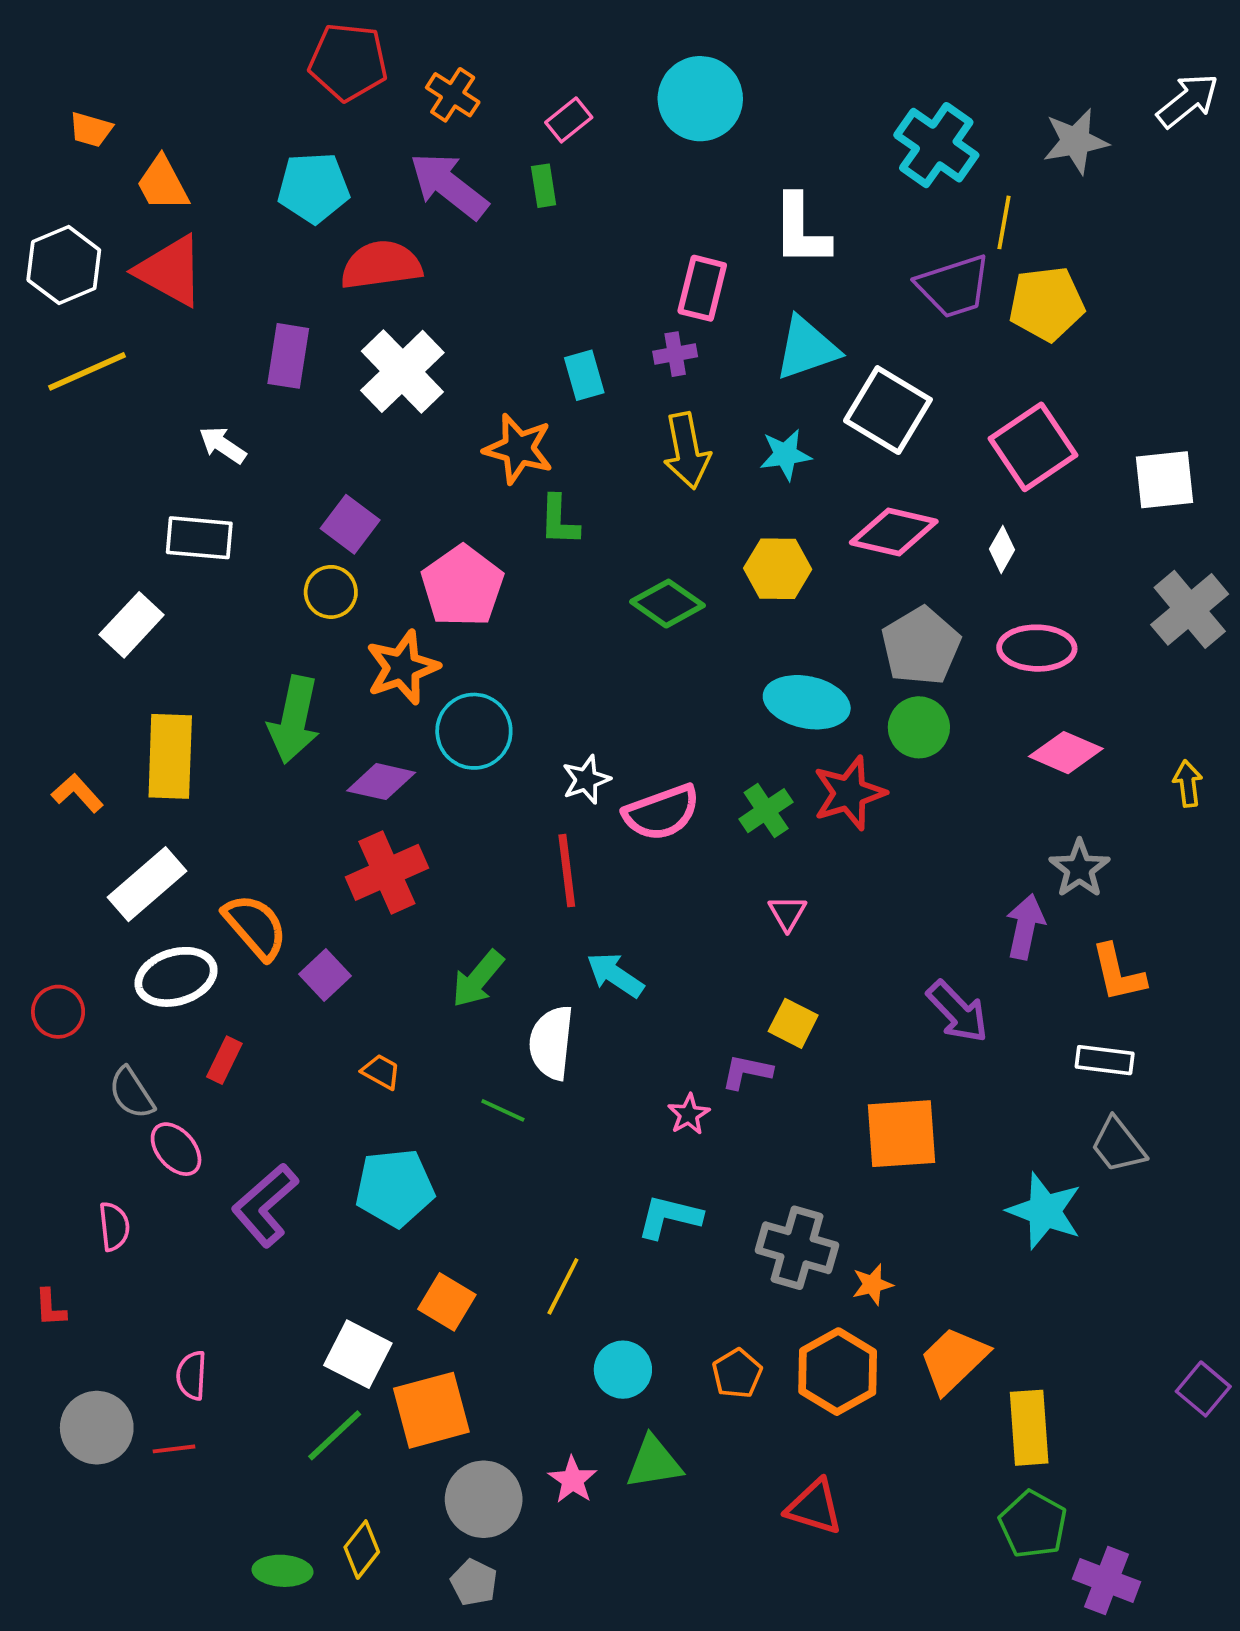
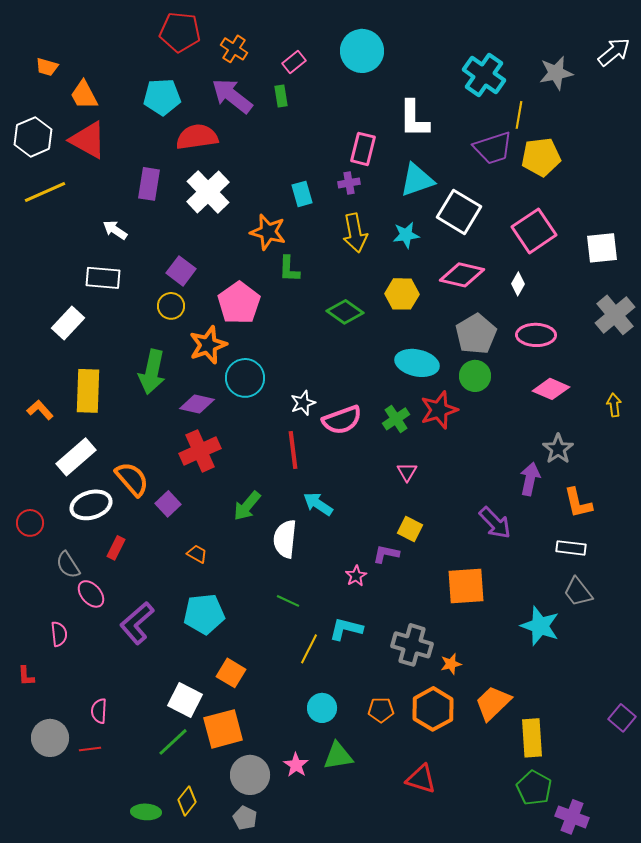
green line: (503, 1110) -> (288, 601), moved
yellow line: (563, 1286) -> (309, 649), moved
orange pentagon: (737, 1373) -> (381, 710), turned 30

